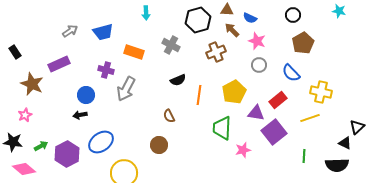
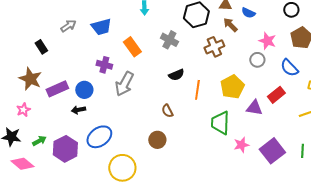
pink star: (257, 41) -> (267, 41), moved
black rectangle: (15, 52) -> (41, 47), moved
orange rectangle: (134, 52) -> (132, 47), turned 36
purple rectangle: (59, 64) -> (57, 89), moved
purple square: (274, 132) -> (272, 151), moved

